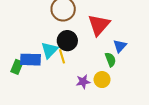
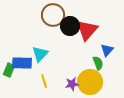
black circle: (67, 41) -> (70, 26), moved
yellow line: (62, 56) -> (44, 81), moved
yellow circle: (102, 80) -> (90, 82), size x1.6

